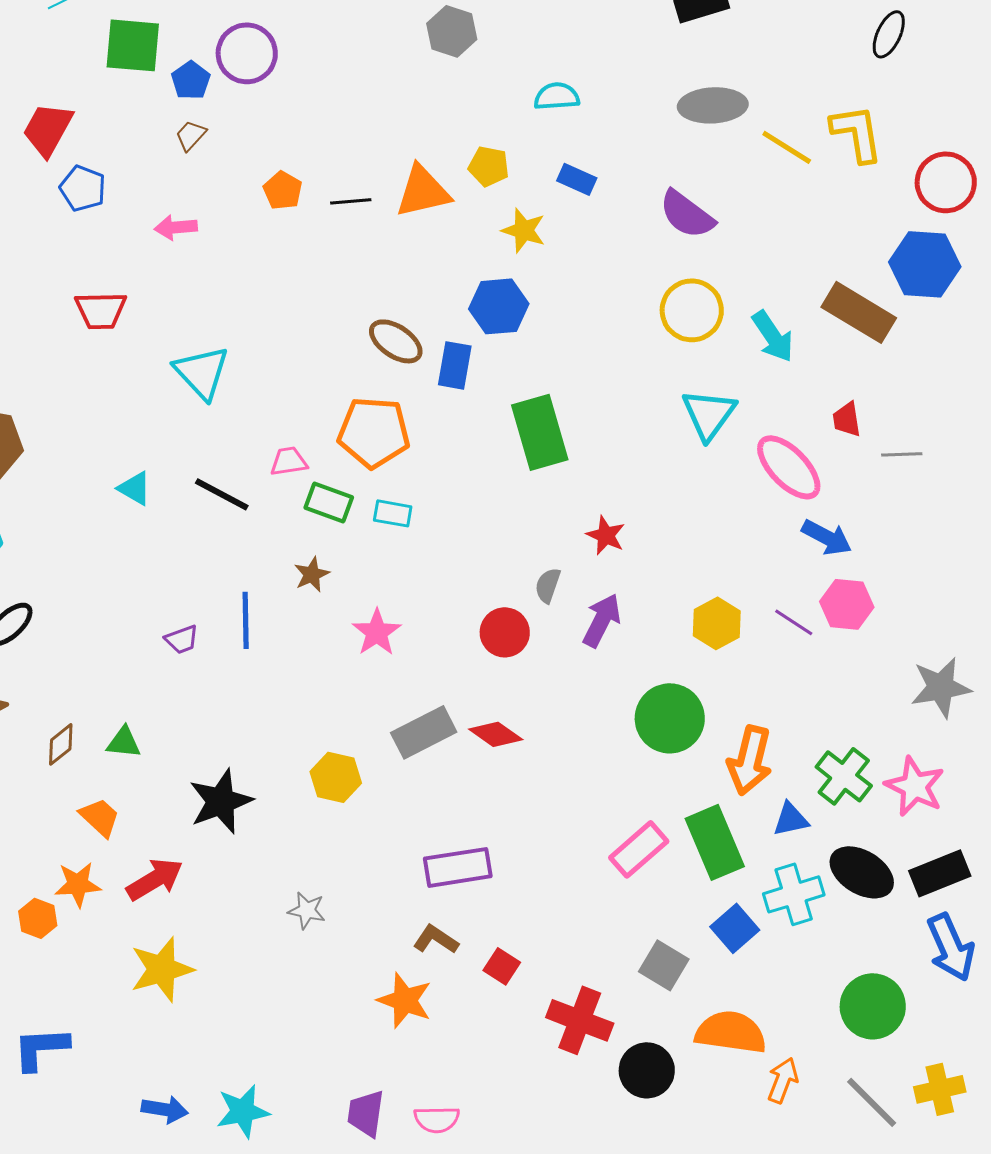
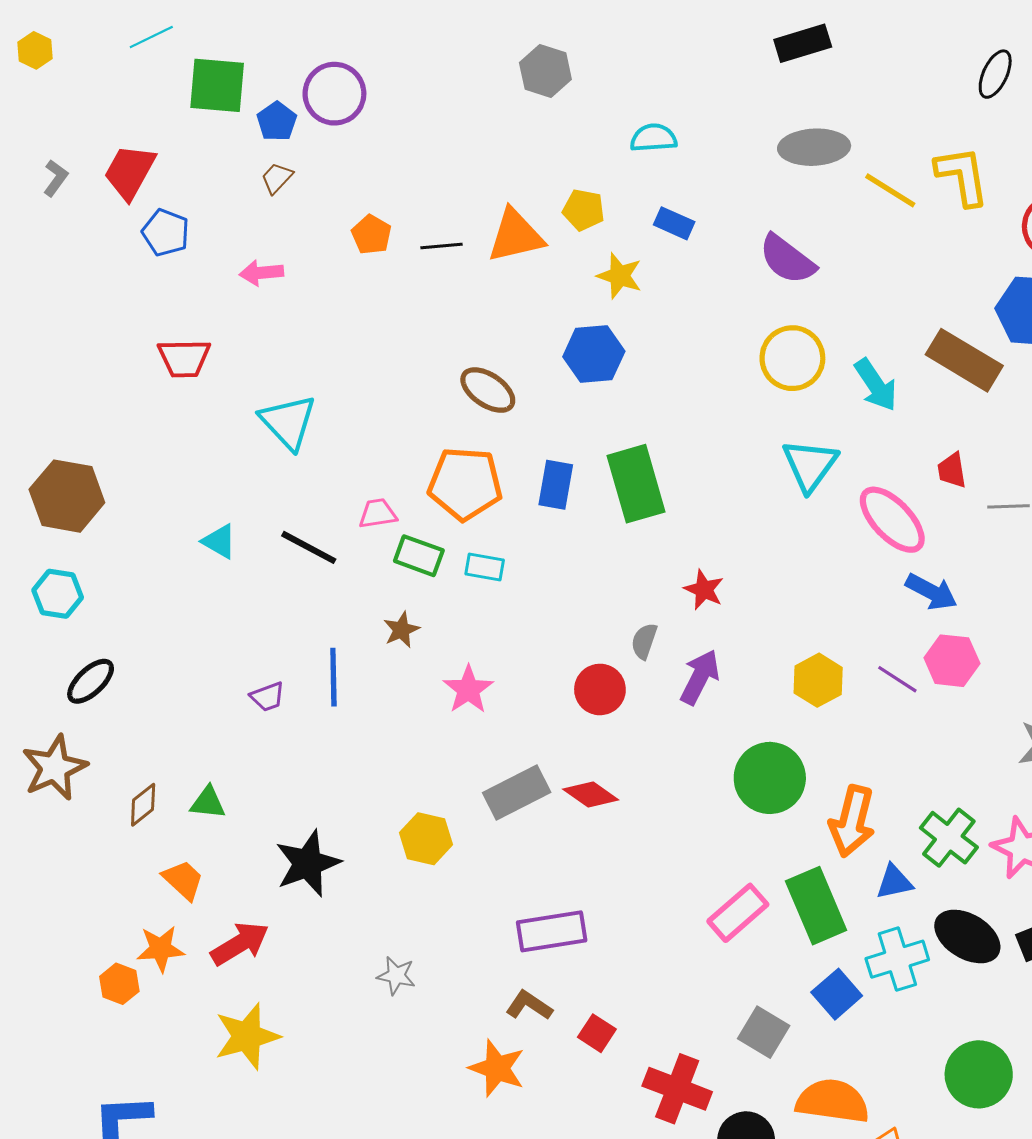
blue rectangle: (455, 365) -> (556, 485), moved

